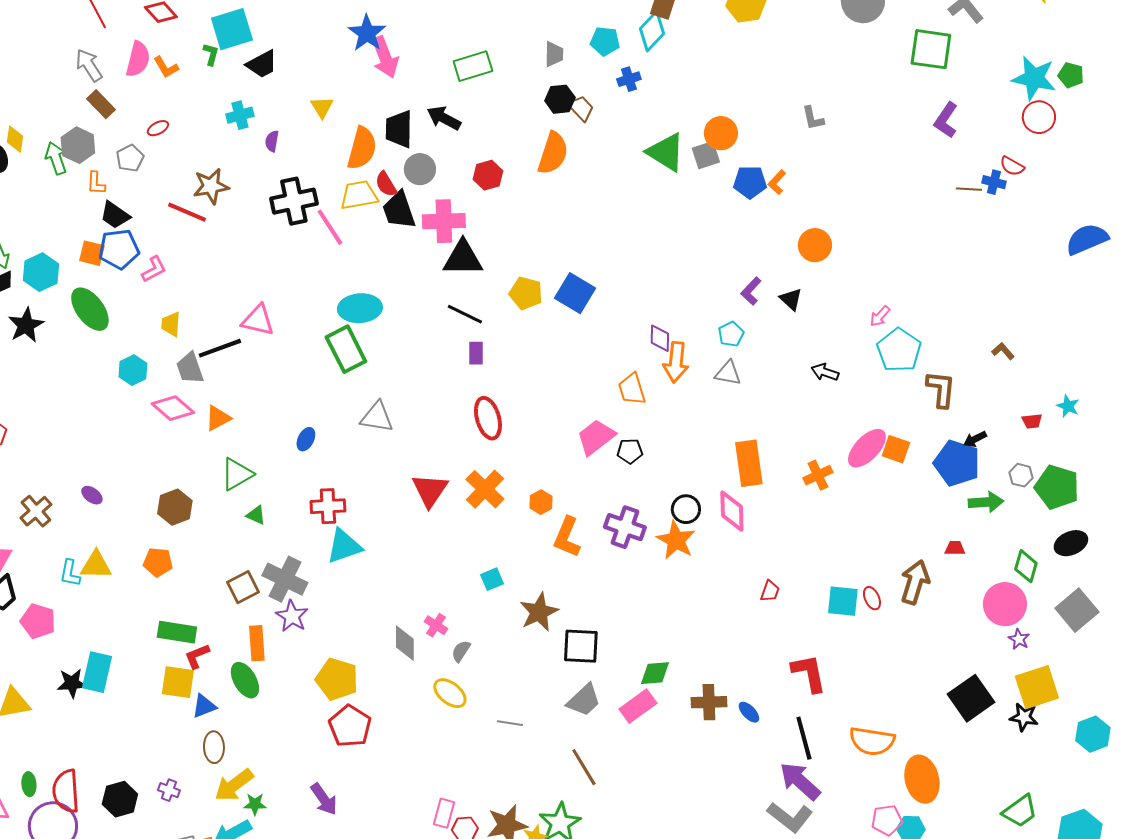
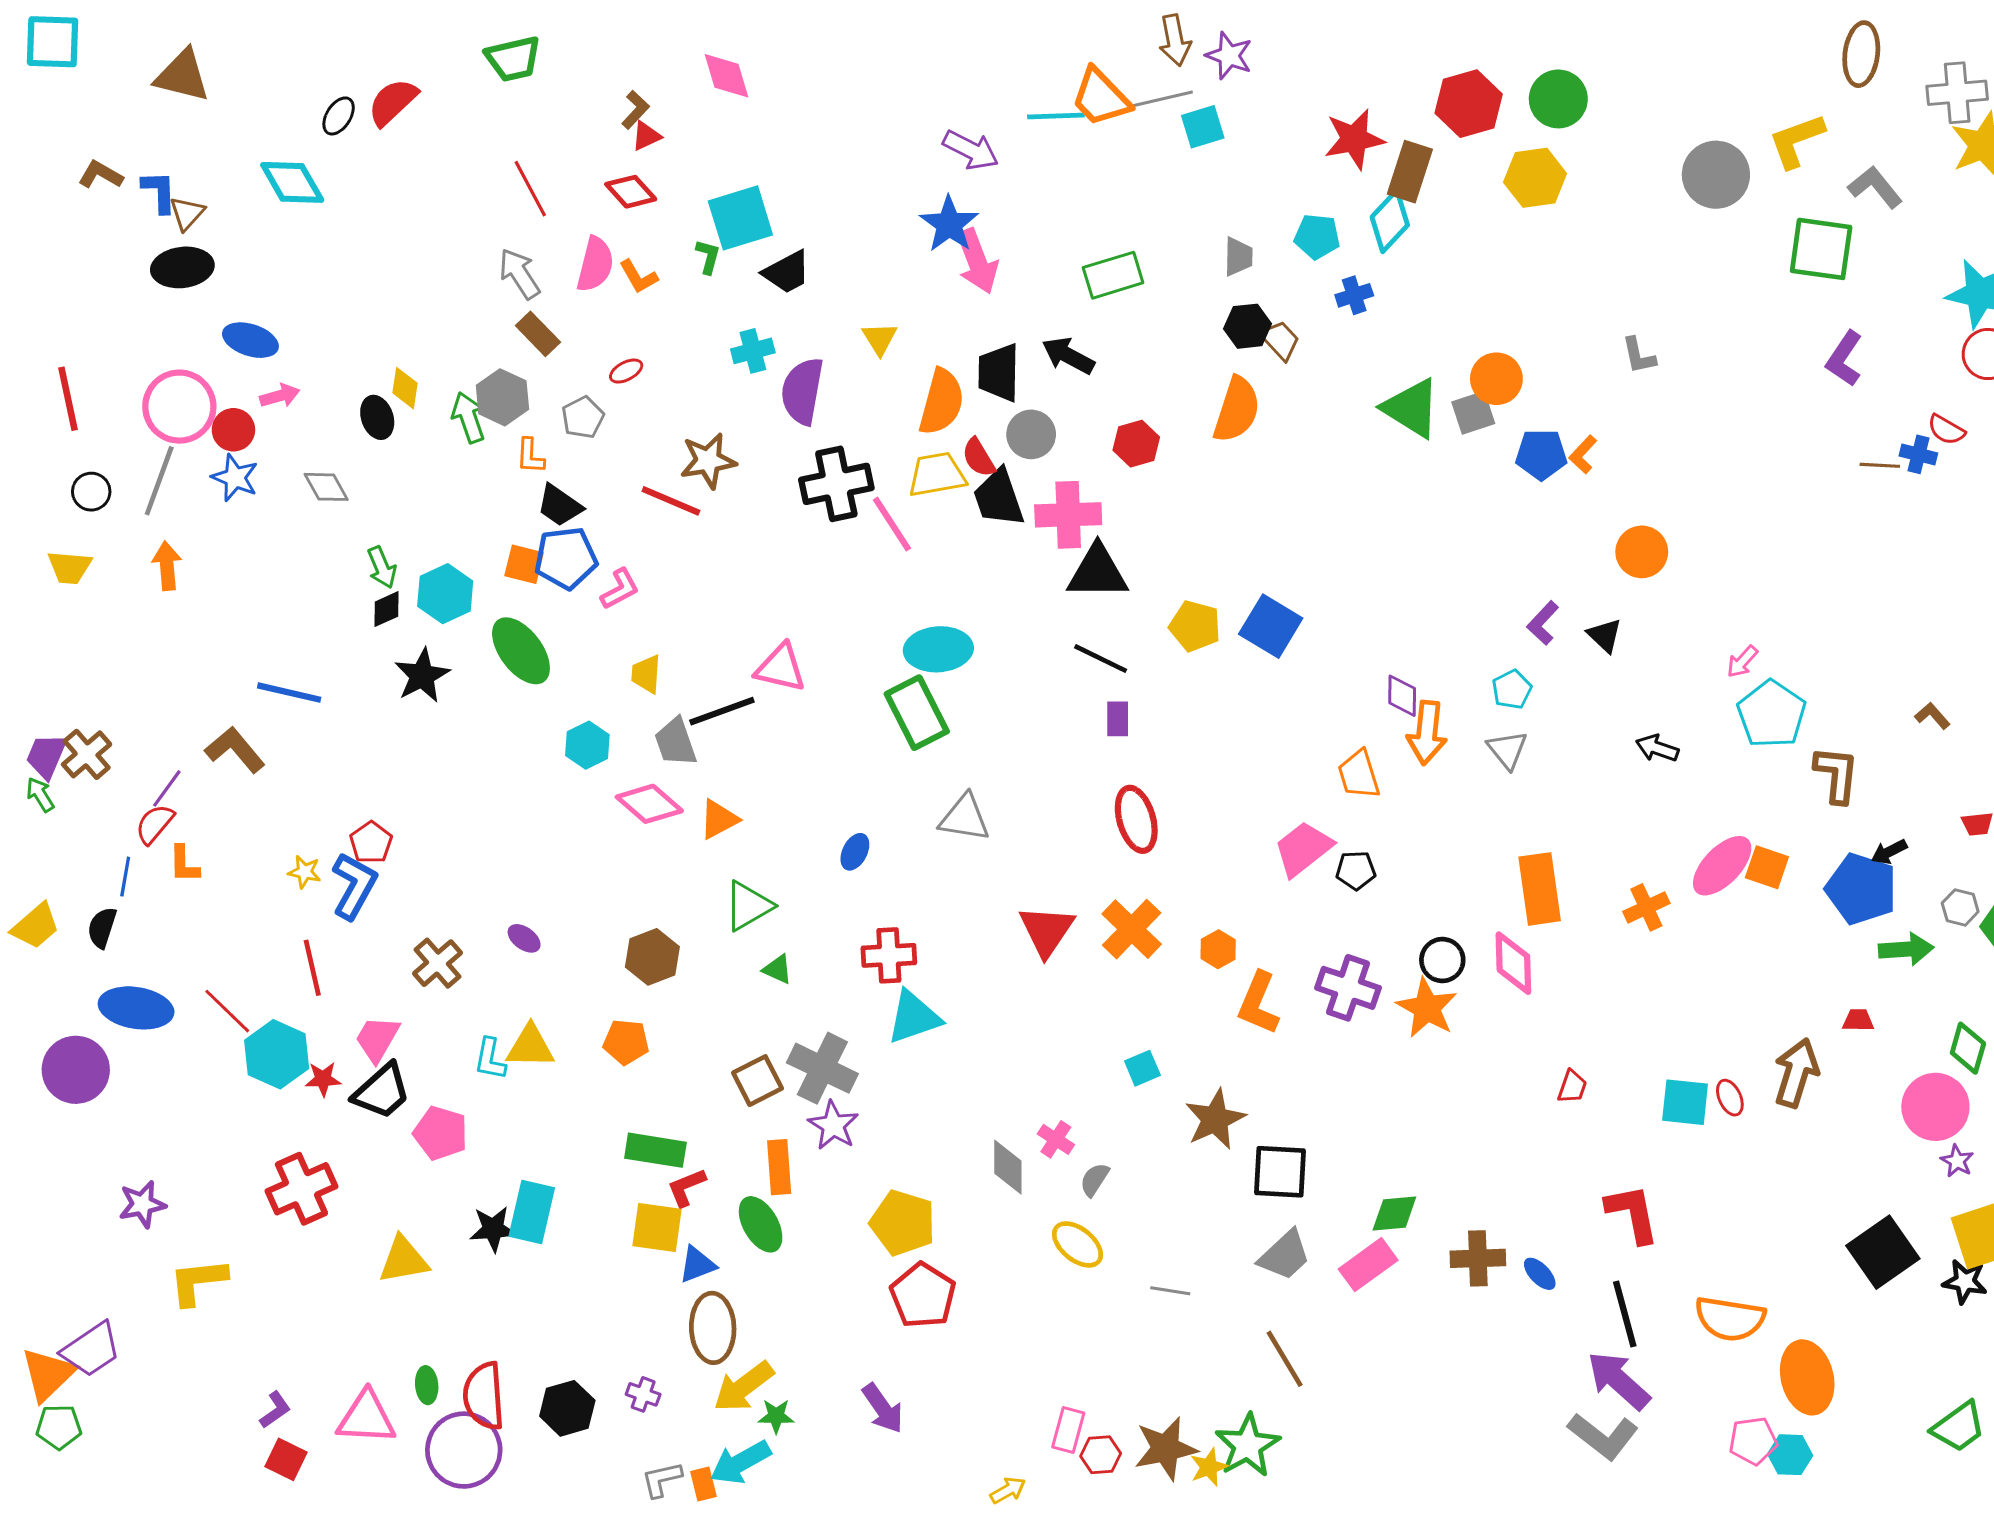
purple semicircle: (272, 141) -> (802, 391), size x2.0
gray triangle: (728, 373) -> (1507, 750), turned 40
brown ellipse: (214, 747) -> (713, 1328), size x1.4

